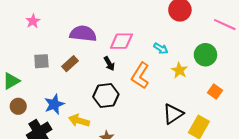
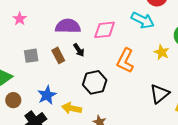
cyan arrow: (161, 48) -> (143, 20), moved, size x1.6
brown rectangle: (70, 64) -> (58, 55), turned -70
black arrow: (109, 64) -> (79, 50), moved

